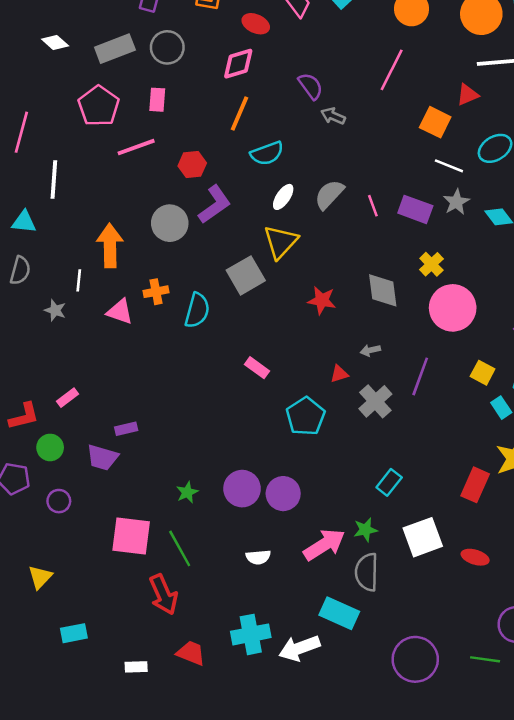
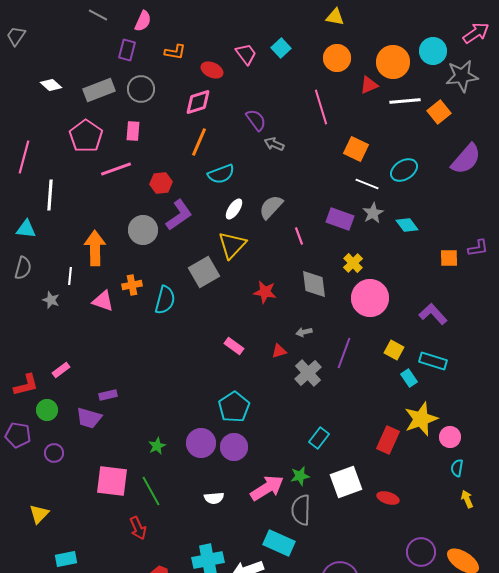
pink line: (392, 70) -> (321, 107), turned -44
red triangle: (468, 95) -> (369, 85), moved
pink line: (373, 206) -> (299, 236), moved
pink rectangle: (257, 368) -> (234, 346), moved
cyan pentagon: (306, 416) -> (234, 407), moved
red arrow: (164, 595) -> (138, 528), size x0.7

